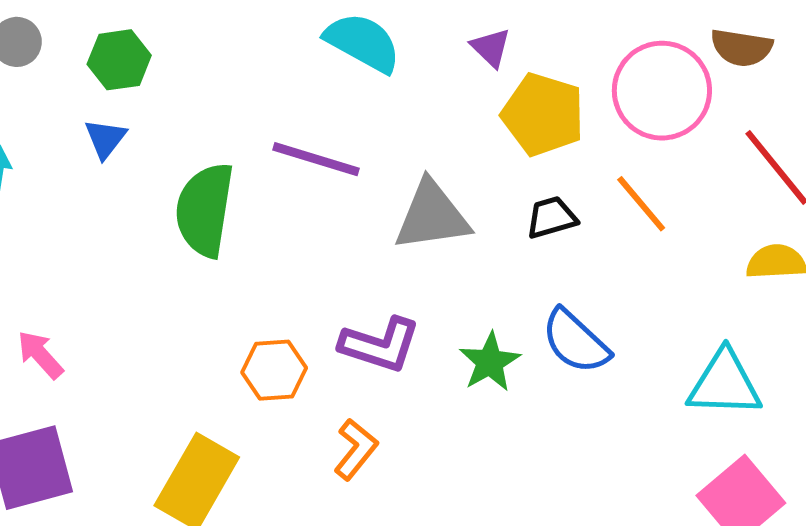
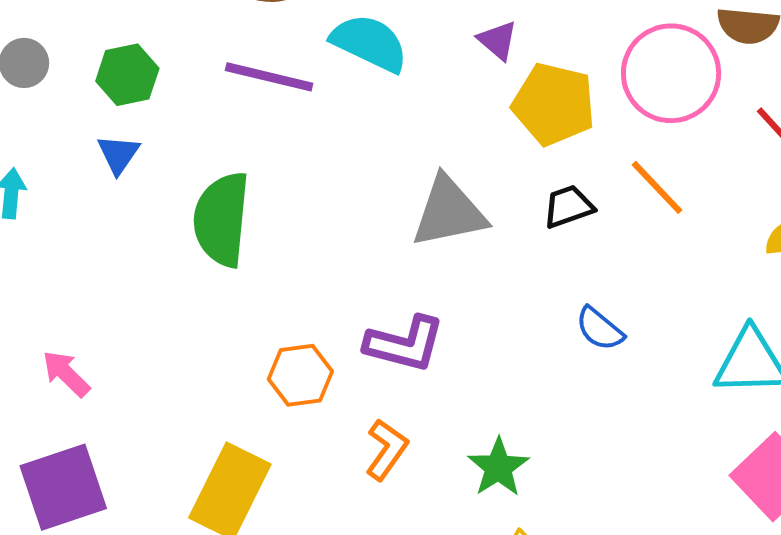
purple line: (316, 159) -> (269, 77), moved
blue semicircle: (576, 341) -> (600, 329), size x0.7
green star: (490, 362) -> (498, 467), moved

